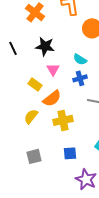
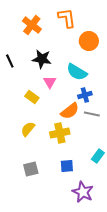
cyan semicircle: (80, 59) -> (77, 72), size x1.5
blue cross: (80, 78) -> (85, 95), moved
orange semicircle: (52, 98) -> (70, 111), moved

